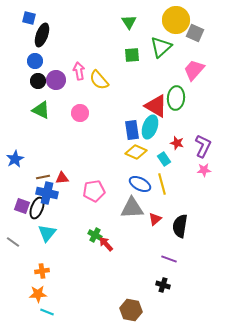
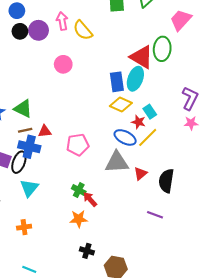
green triangle: (41, 110) -> (23, 109), moved
red star: (177, 143) -> (138, 122), moved
yellow line: (162, 184) -> (148, 137), turned 60
black cross: (163, 285) -> (87, 251), moved
orange star: (38, 294) -> (79, 219), moved

